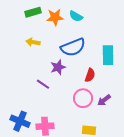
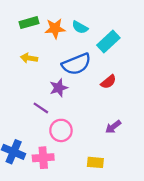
cyan rectangle: (108, 55) -> (108, 41), moved, turned 48
red semicircle: (90, 75) -> (108, 82), moved, turned 32
pink circle: (83, 98) -> (61, 130), moved

